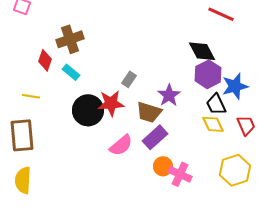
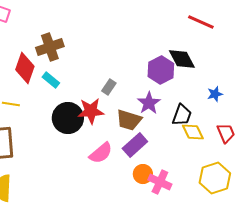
red diamond: (45, 60) -> (25, 68), size x1.4
purple hexagon: (208, 74) -> (161, 70), moved
blue star: (235, 86) -> (215, 94), size x0.6
black trapezoid: (216, 104) -> (182, 115), moved, turned -135

